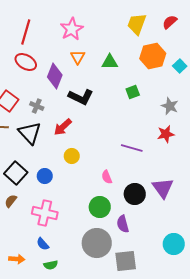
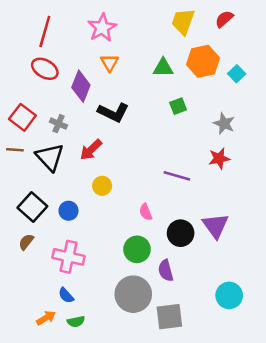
green triangle: (110, 62) -> (163, 68), moved
orange arrow: (17, 259) -> (46, 318), moved, turned -35

